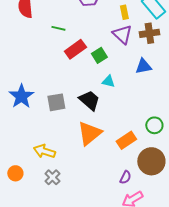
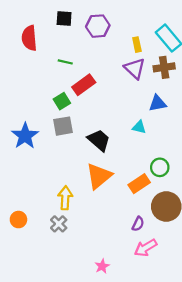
green square: (99, 55) -> (62, 101), moved
cyan triangle: (108, 81) -> (139, 127), moved
gray square: (56, 102) -> (63, 126), moved
green circle: (154, 125) -> (160, 167), moved
yellow arrow: (44, 151) -> (65, 198), moved, turned 75

